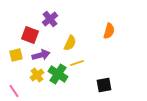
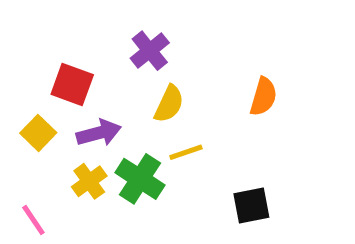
purple cross: (50, 19) -> (150, 51), moved
orange semicircle: (109, 31) -> (263, 97), moved
yellow square: (16, 55) -> (38, 133), turned -32

